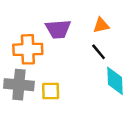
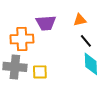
black line: (99, 52) -> (86, 41), moved

